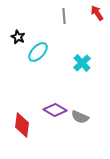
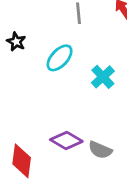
cyan ellipse: (38, 52) -> (60, 58), moved

